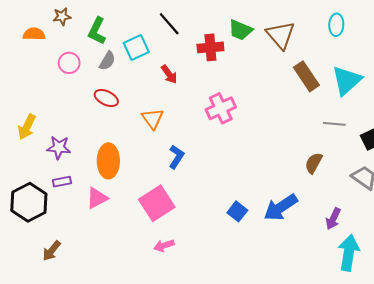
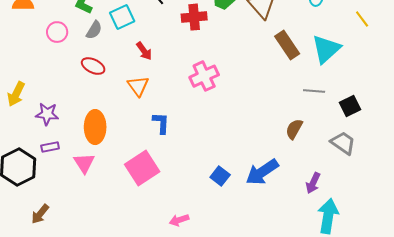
red arrow: (169, 74) -> (144, 51), moved
blue L-shape: (176, 157) -> (161, 123), turned -30
pink triangle: (97, 198) -> (84, 163), turned -35
pink arrow: (164, 246) -> (179, 220), moved

